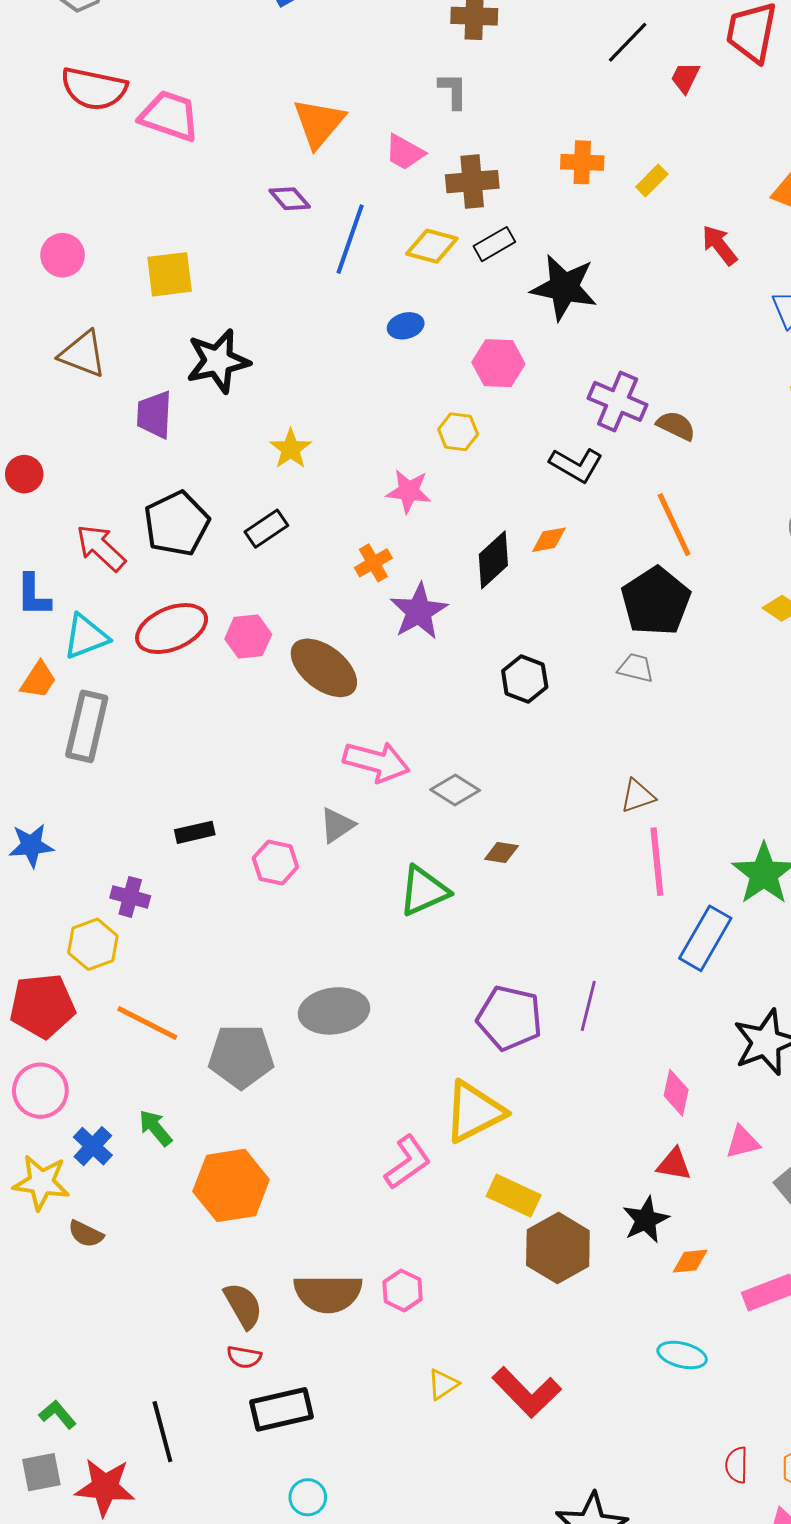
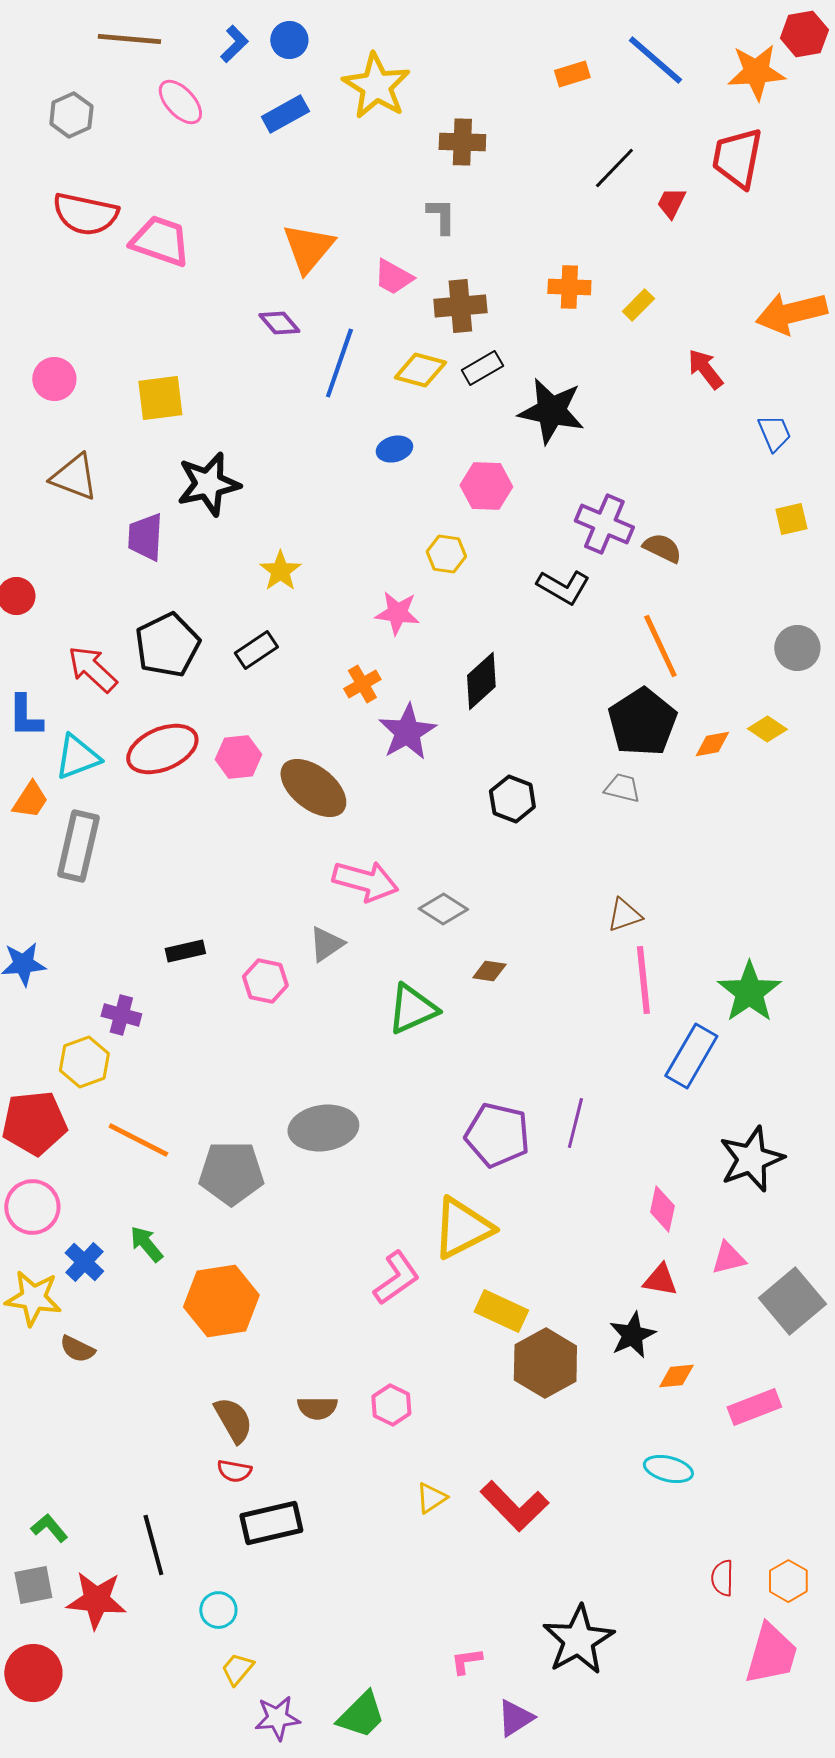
orange diamond: (549, 540) -> (712, 744), moved
brown semicircle: (328, 1293) -> (317, 1408), size x0.6
cyan circle: (308, 1497) -> (218, 1610), moved

